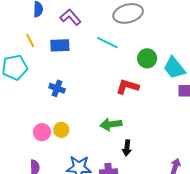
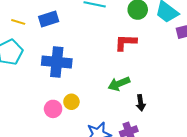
yellow line: (30, 41) -> (18, 22), turned -32
blue cross: (57, 88) -> (57, 62), size x1.8

